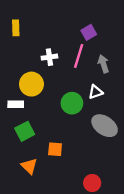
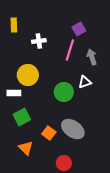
white cross: (49, 57) -> (39, 41), moved
gray ellipse: (105, 126) -> (73, 129), moved
orange square: (55, 149) -> (49, 133), turned 32
red circle: (92, 183) -> (64, 163), moved

